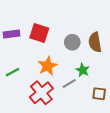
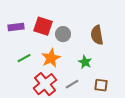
gray circle: (72, 42) -> (63, 34), moved
green line: (13, 72) -> (24, 58), moved
gray line: (69, 83) -> (72, 84), moved

